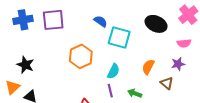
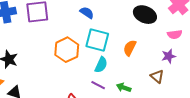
cyan square: (119, 38) -> (97, 40), moved
orange semicircle: (148, 67) -> (130, 48), moved
purple line: (110, 91) -> (98, 85), turned -48

